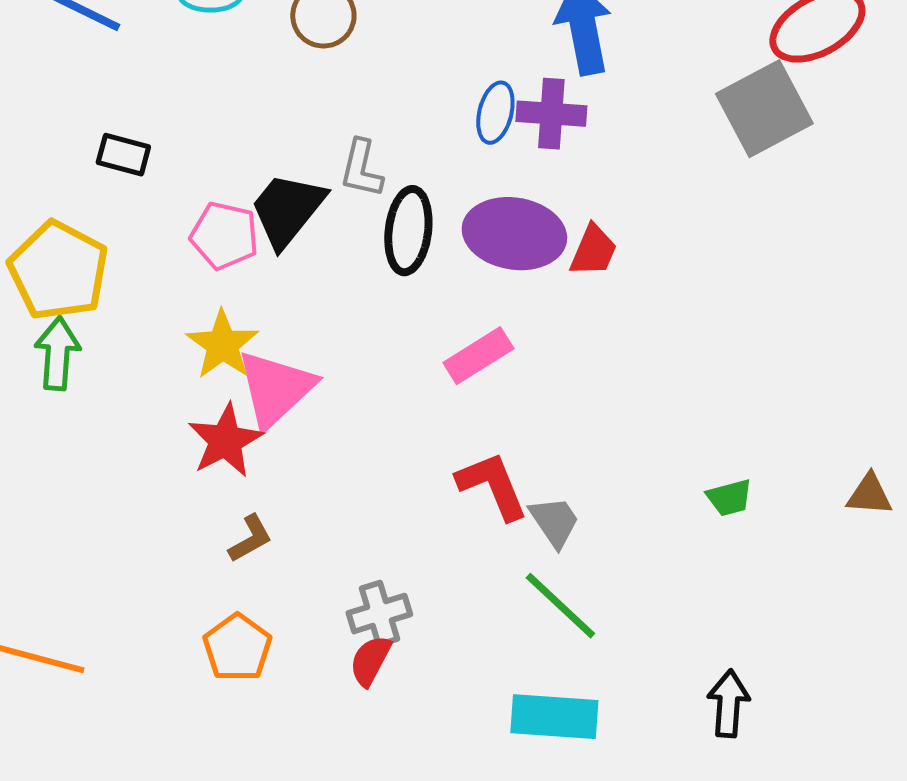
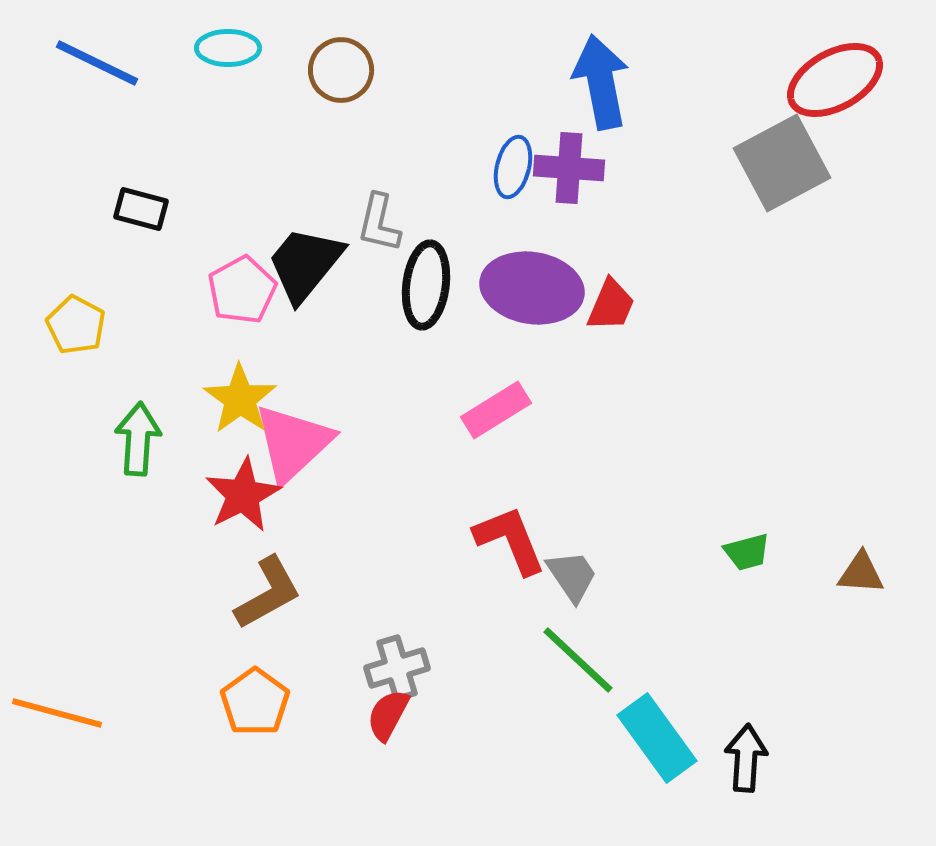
pink pentagon: (224, 236) -> (242, 290), turned 30
yellow pentagon: (58, 271) -> (76, 325), size x0.6
green arrow: (57, 354) -> (138, 439), moved
brown triangle: (869, 495) -> (861, 573), moved
brown L-shape: (250, 539) -> (268, 593), size x1.5
cyan rectangle: (554, 717) -> (657, 738), moved, turned 50

